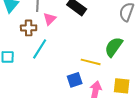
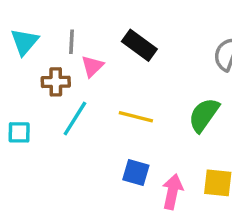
yellow line: (91, 62) -> (136, 117), moved
blue square: (75, 80) -> (136, 172), turned 35

